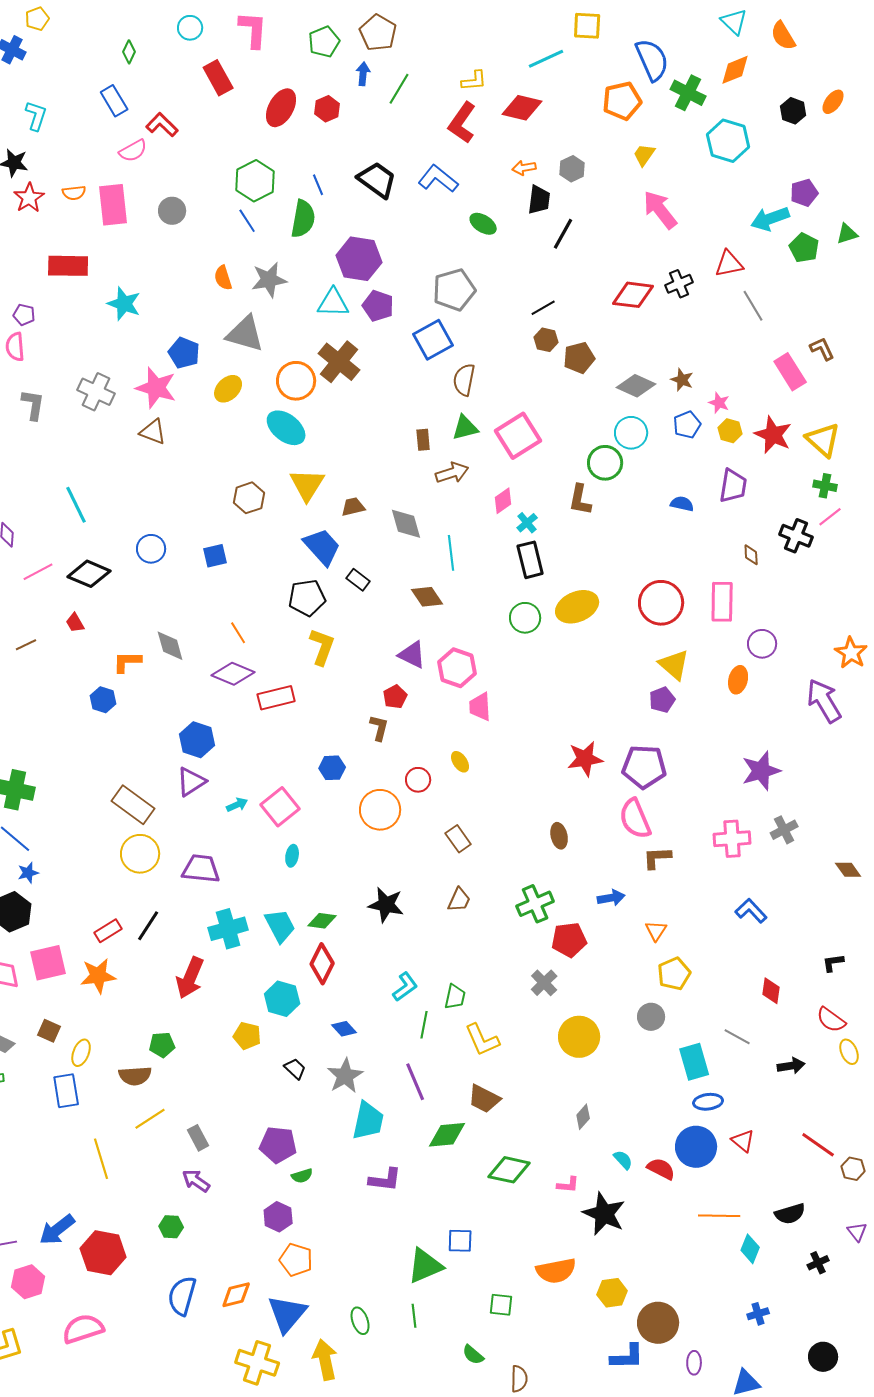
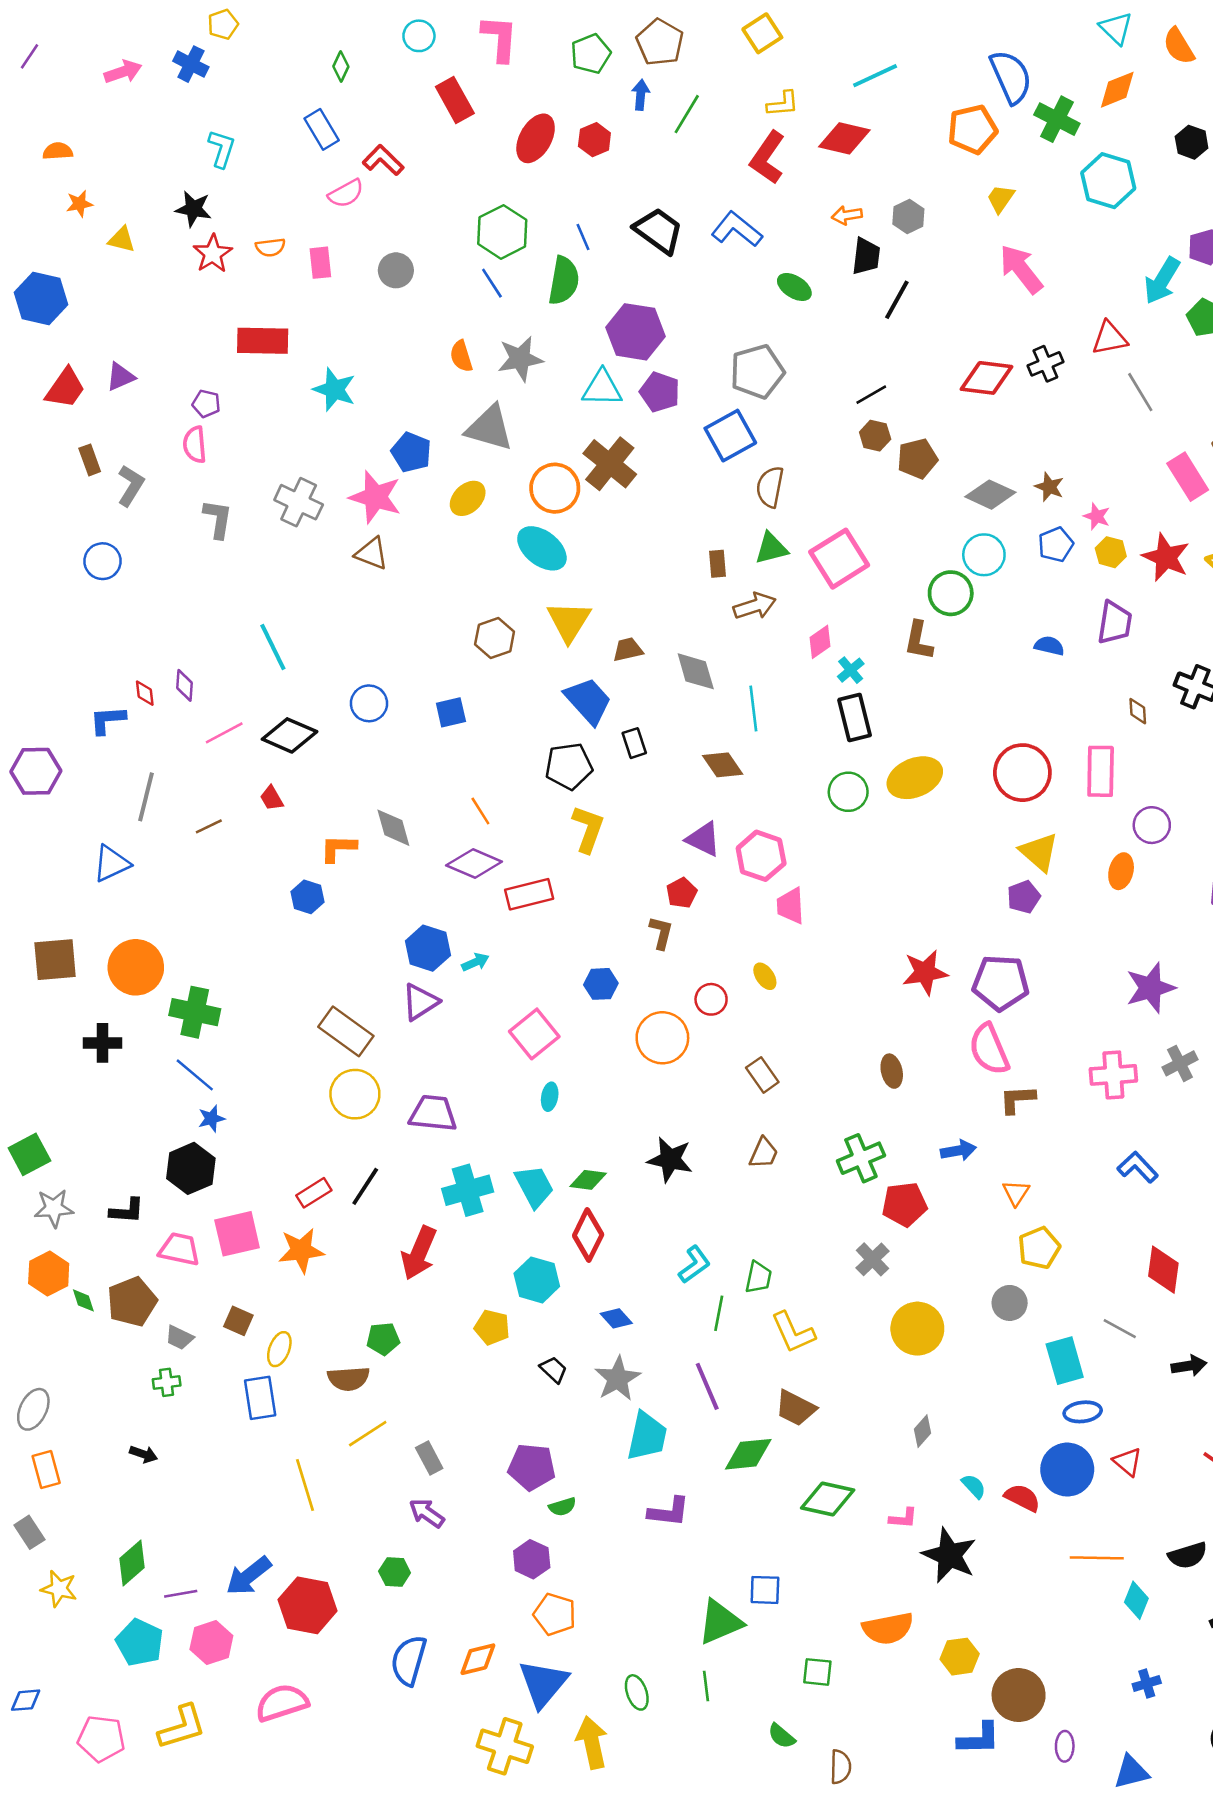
yellow square: (587, 26) -> (762, 33), moved, turned -36
pink rectangle: (113, 205) -> (320, 263), size x0.6
cyan arrow: (770, 219) -> (1162, 281), turned -39
black rectangle: (358, 580) -> (634, 743), turned 35
cyan arrow: (237, 805) -> (475, 962), moved
red diamond: (771, 991) -> (1163, 1270), size x1.4

